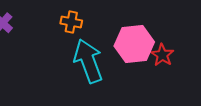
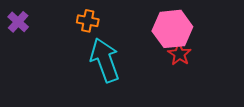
pink hexagon: (134, 44) -> (172, 29), moved

